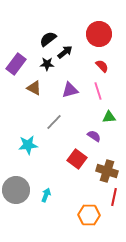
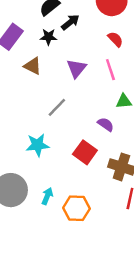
purple triangle: (70, 90) -> (76, 68), turned -36
cyan star: (28, 145) -> (37, 145), moved
orange hexagon: (89, 215) -> (76, 208), moved

